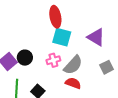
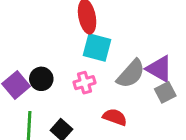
purple triangle: (96, 37) -> (159, 69), moved
gray semicircle: (73, 65) -> (131, 74), moved

